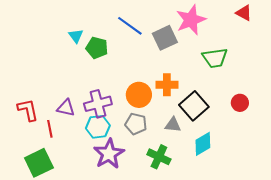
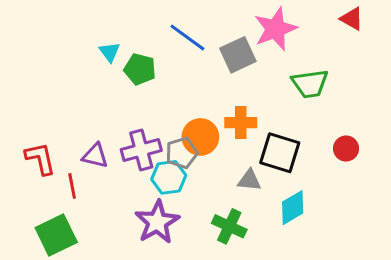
black square: (194, 106) -> (280, 153), turned -32
gray pentagon: (136, 124) -> (182, 153), moved, turned -30
cyan hexagon: (98, 127) -> (169, 177), moved

